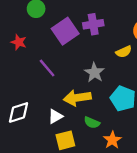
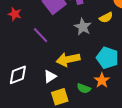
gray star: (94, 73) -> (83, 27), moved
green semicircle: (92, 123) -> (84, 88), moved
orange star: (112, 140) -> (102, 80), moved

